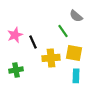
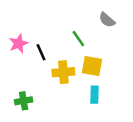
gray semicircle: (76, 16) -> (107, 20), moved
green cross: (16, 70) -> (24, 101), moved

